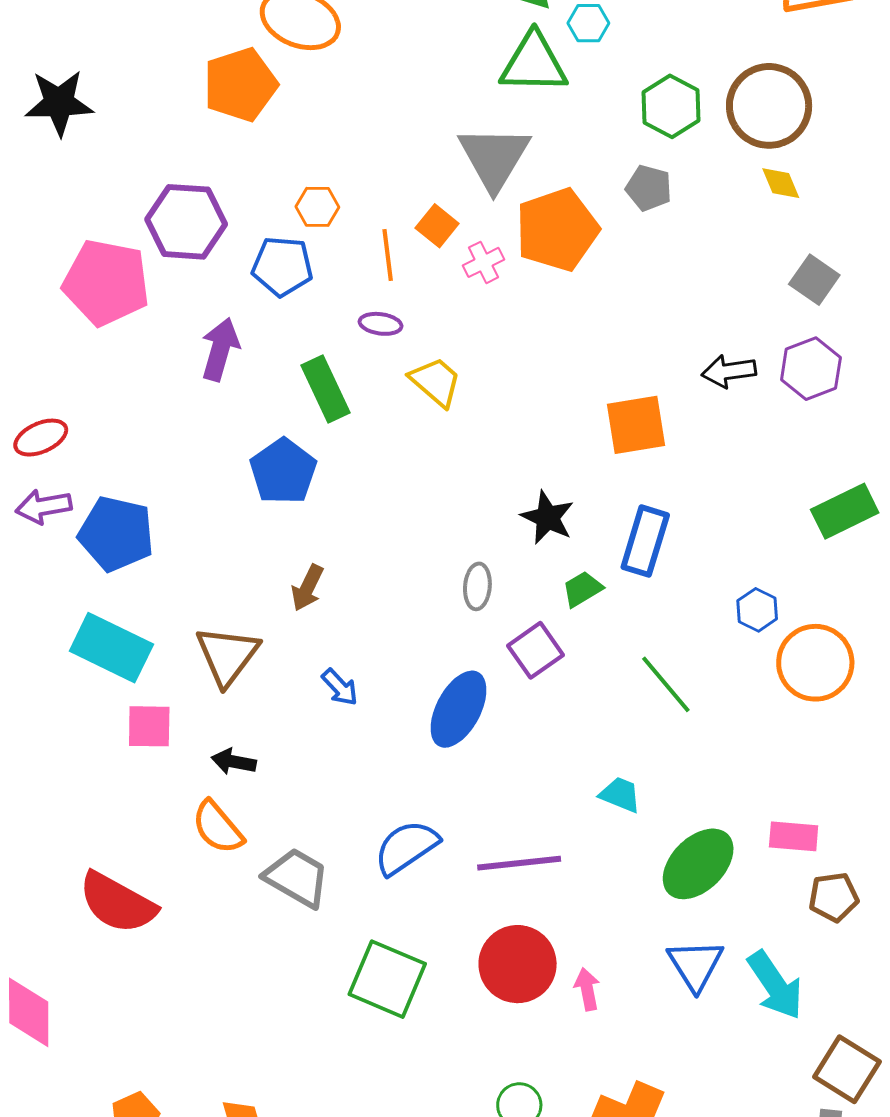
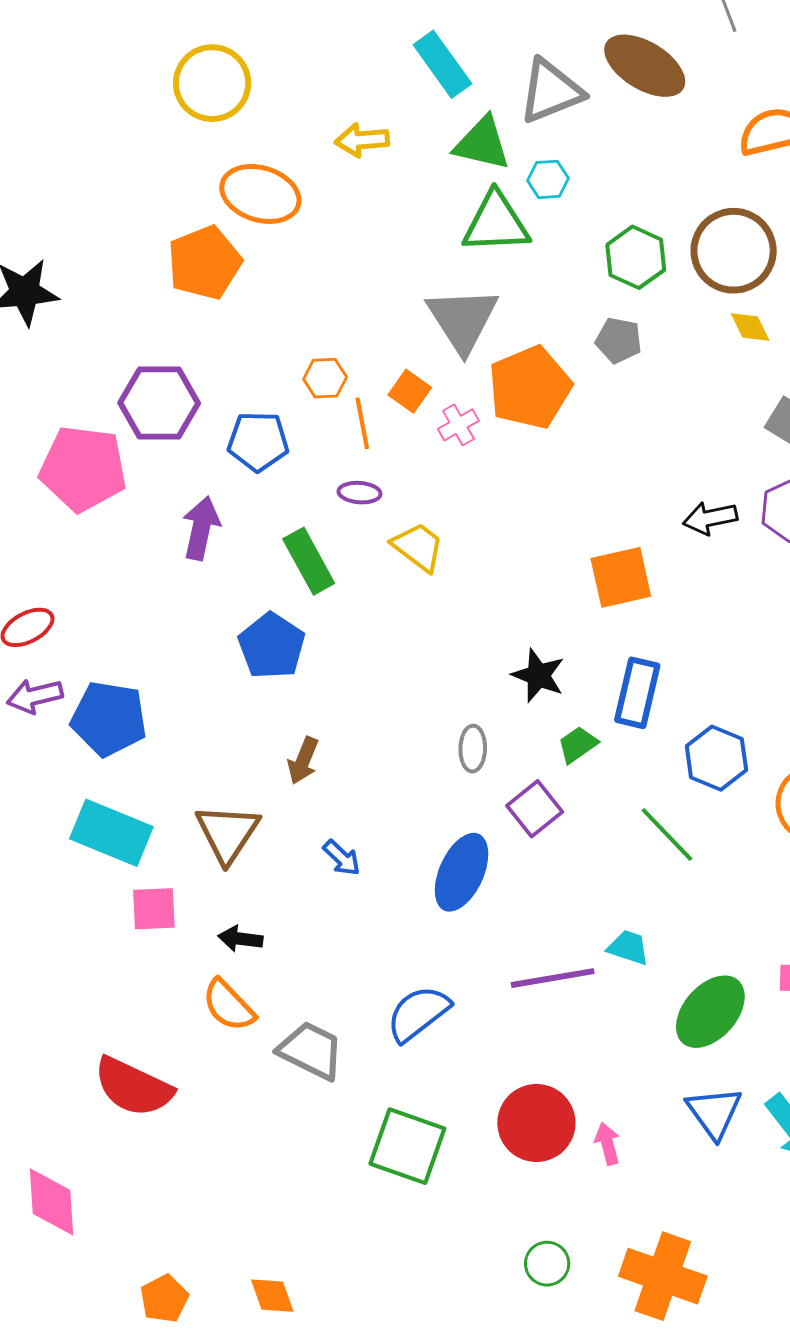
orange hexagon: (317, 207) -> (325, 378), moved
blue hexagon: (757, 610) -> (716, 758), moved, size x1.5
purple line: (519, 863) -> (553, 978), moved

